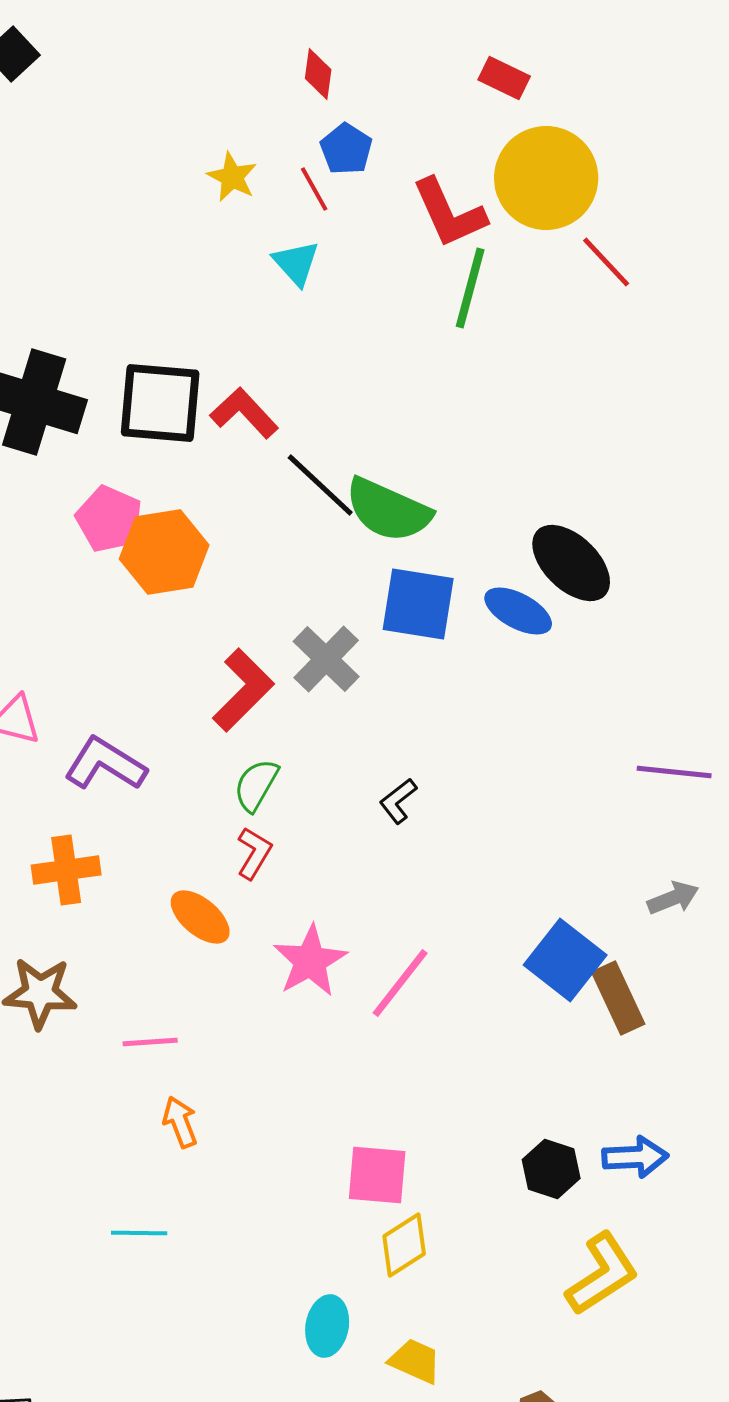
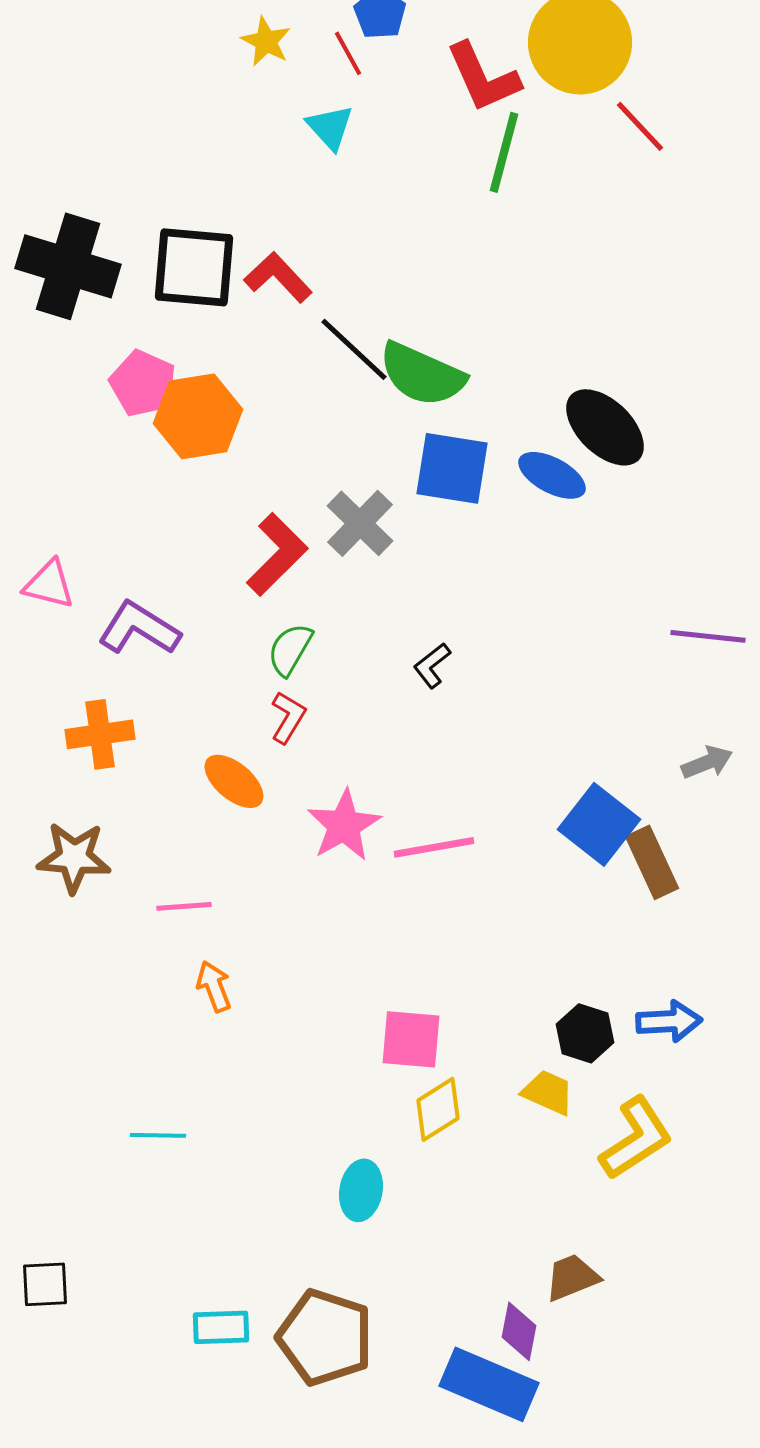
pink line: (400, 983) -> (434, 847), turned 42
cyan line: (139, 1233) -> (158, 1135), moved
yellow trapezoid: (415, 1361) -> (548, 1092), moved

